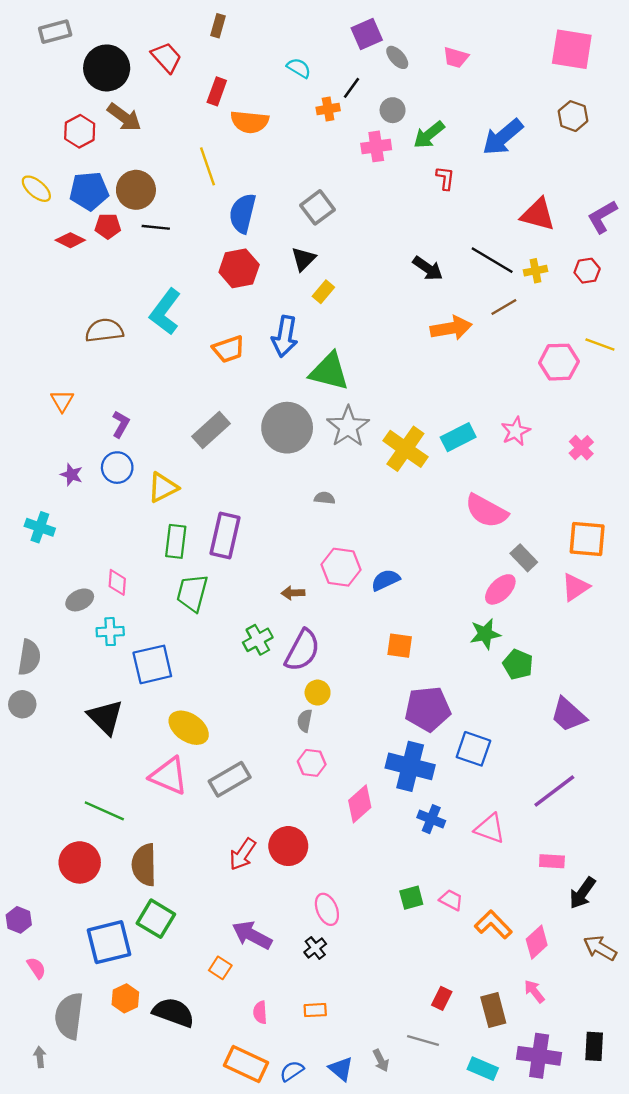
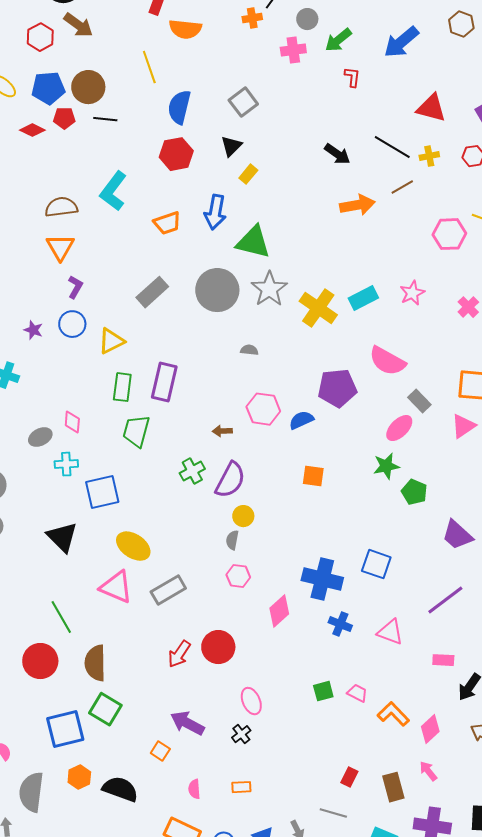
orange triangle: (62, 401) -> (60, 247), moved, size x1.4
purple pentagon: (428, 709) -> (337, 388), moved
green line: (104, 811) -> (61, 617), turned 36

